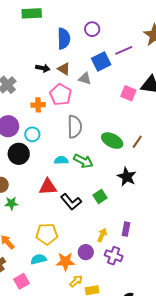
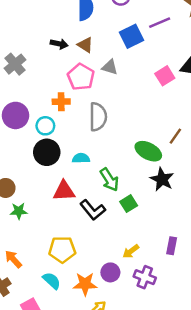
gray triangle: (85, 79) -> (110, 67), moved
pink square: (128, 93) -> (165, 76), turned 35
orange cross: (38, 105) -> (61, 102), moved
green ellipse: (112, 141) -> (148, 151), moved
black circle: (19, 154) -> (47, 152), moved
green arrow: (83, 161) -> (109, 180), moved, turned 30
purple rectangle: (126, 229) -> (172, 246), moved
yellow arrow: (102, 235) -> (131, 251), turned -152
cyan semicircle: (38, 259) -> (52, 281), turned 56

